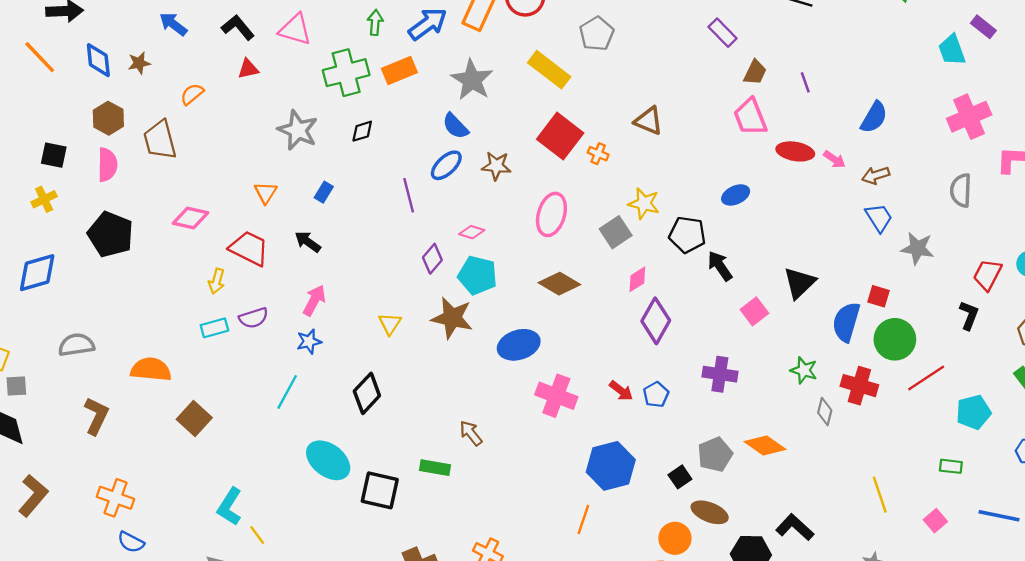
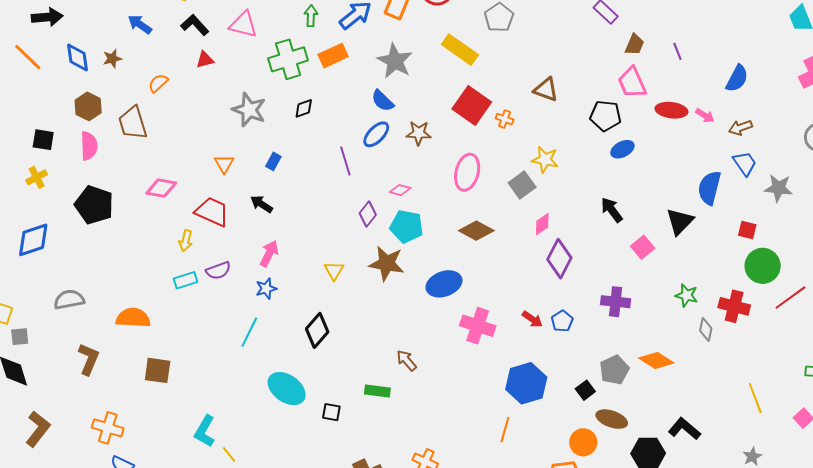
black pentagon: (687, 235) -> (605, 116), moved
blue semicircle: (846, 322) -> (709, 188), moved
brown square: (194, 418) -> (158, 370), moved, turned -32
black square: (380, 490) -> (331, 412), size x0.6

